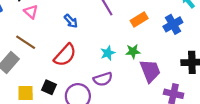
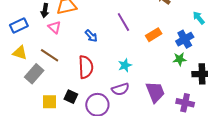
green star: (133, 51) -> (180, 59), moved
red semicircle: (65, 55) -> (86, 67), turned -45
purple trapezoid: (150, 71) -> (155, 92), moved

